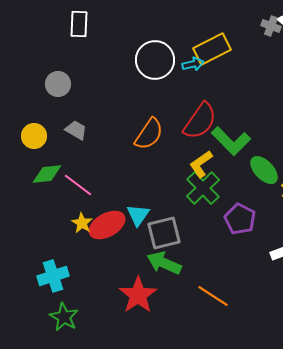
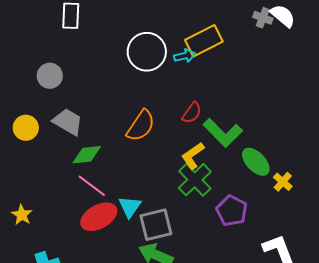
red semicircle: (200, 121) -> (192, 113), size x0.6
gray trapezoid: (76, 130) -> (68, 122), size x1.4
green diamond: (47, 174) -> (87, 155), moved
pink line: (78, 185) -> (92, 186), moved
yellow star: (82, 223) -> (22, 215), moved

